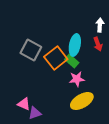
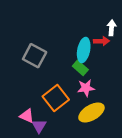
red arrow: (98, 44) -> (102, 41), moved, turned -72
orange square: (56, 58) -> (56, 98), moved
purple triangle: (35, 113) -> (39, 126), turned -40

